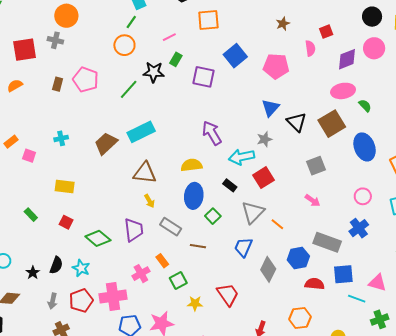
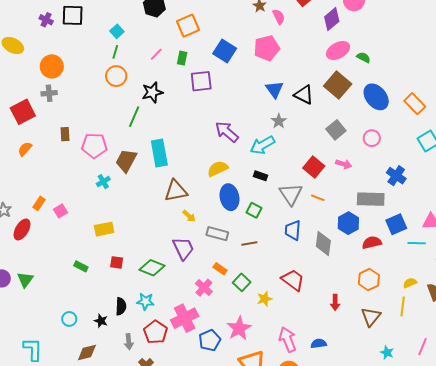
pink semicircle: (310, 48) -> (279, 17), moved
green rectangle: (176, 59) -> (182, 58), moved
pink pentagon: (86, 80) -> (94, 146), moved
cyan rectangle: (141, 132) -> (159, 153), turned -56
cyan cross: (61, 138) -> (103, 182), moved
brown trapezoid: (106, 143) -> (126, 161), moved
pink square: (29, 156) -> (60, 211), turned -32
red square: (263, 178) -> (314, 167), moved
pink circle: (363, 196) -> (372, 138), moved

